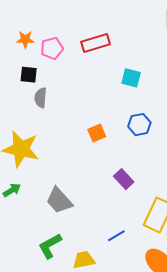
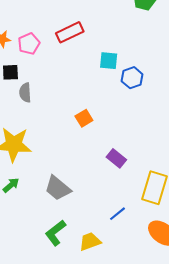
blue hexagon: (139, 125) -> (132, 78), moved

